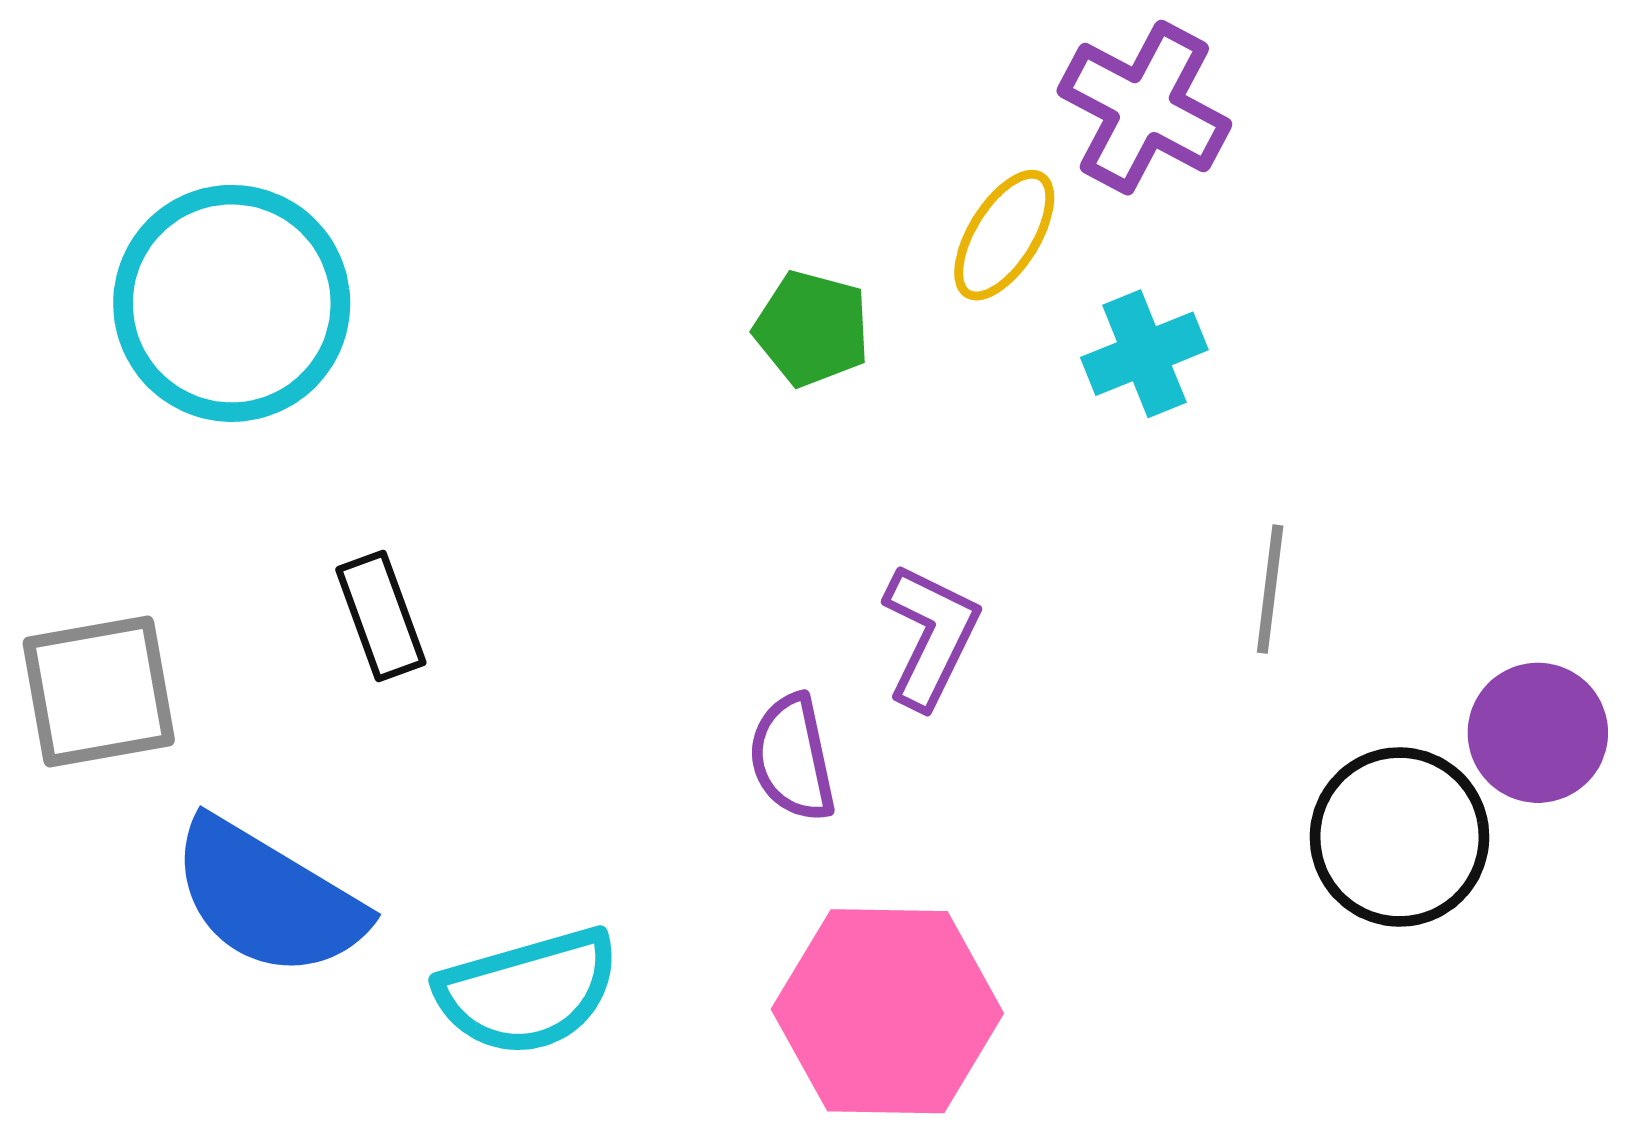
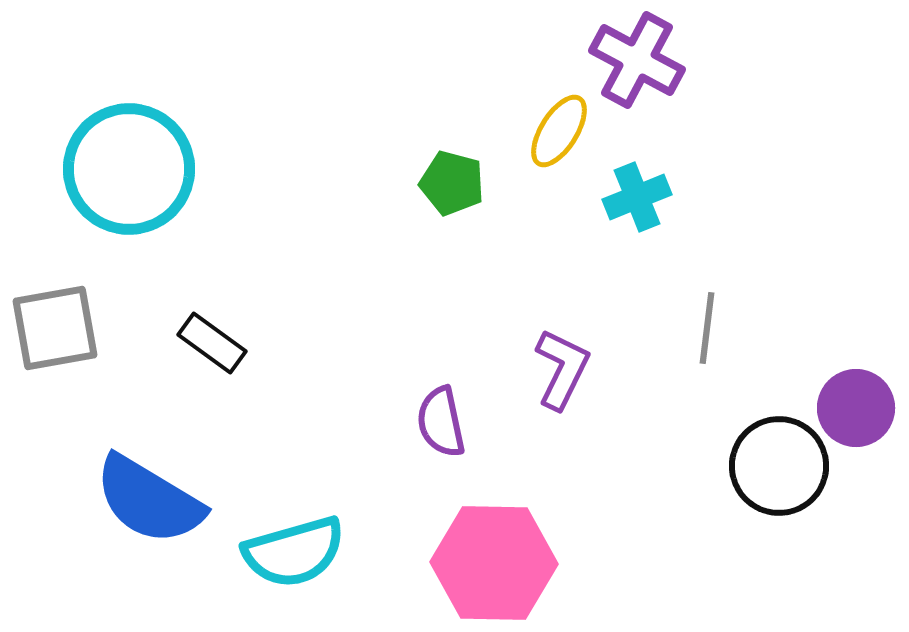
black rectangle: (381, 616) -> (212, 343), turned -34
purple L-shape: (931, 636) -> (562, 369), moved
gray square: (99, 691) -> (55, 328), moved

